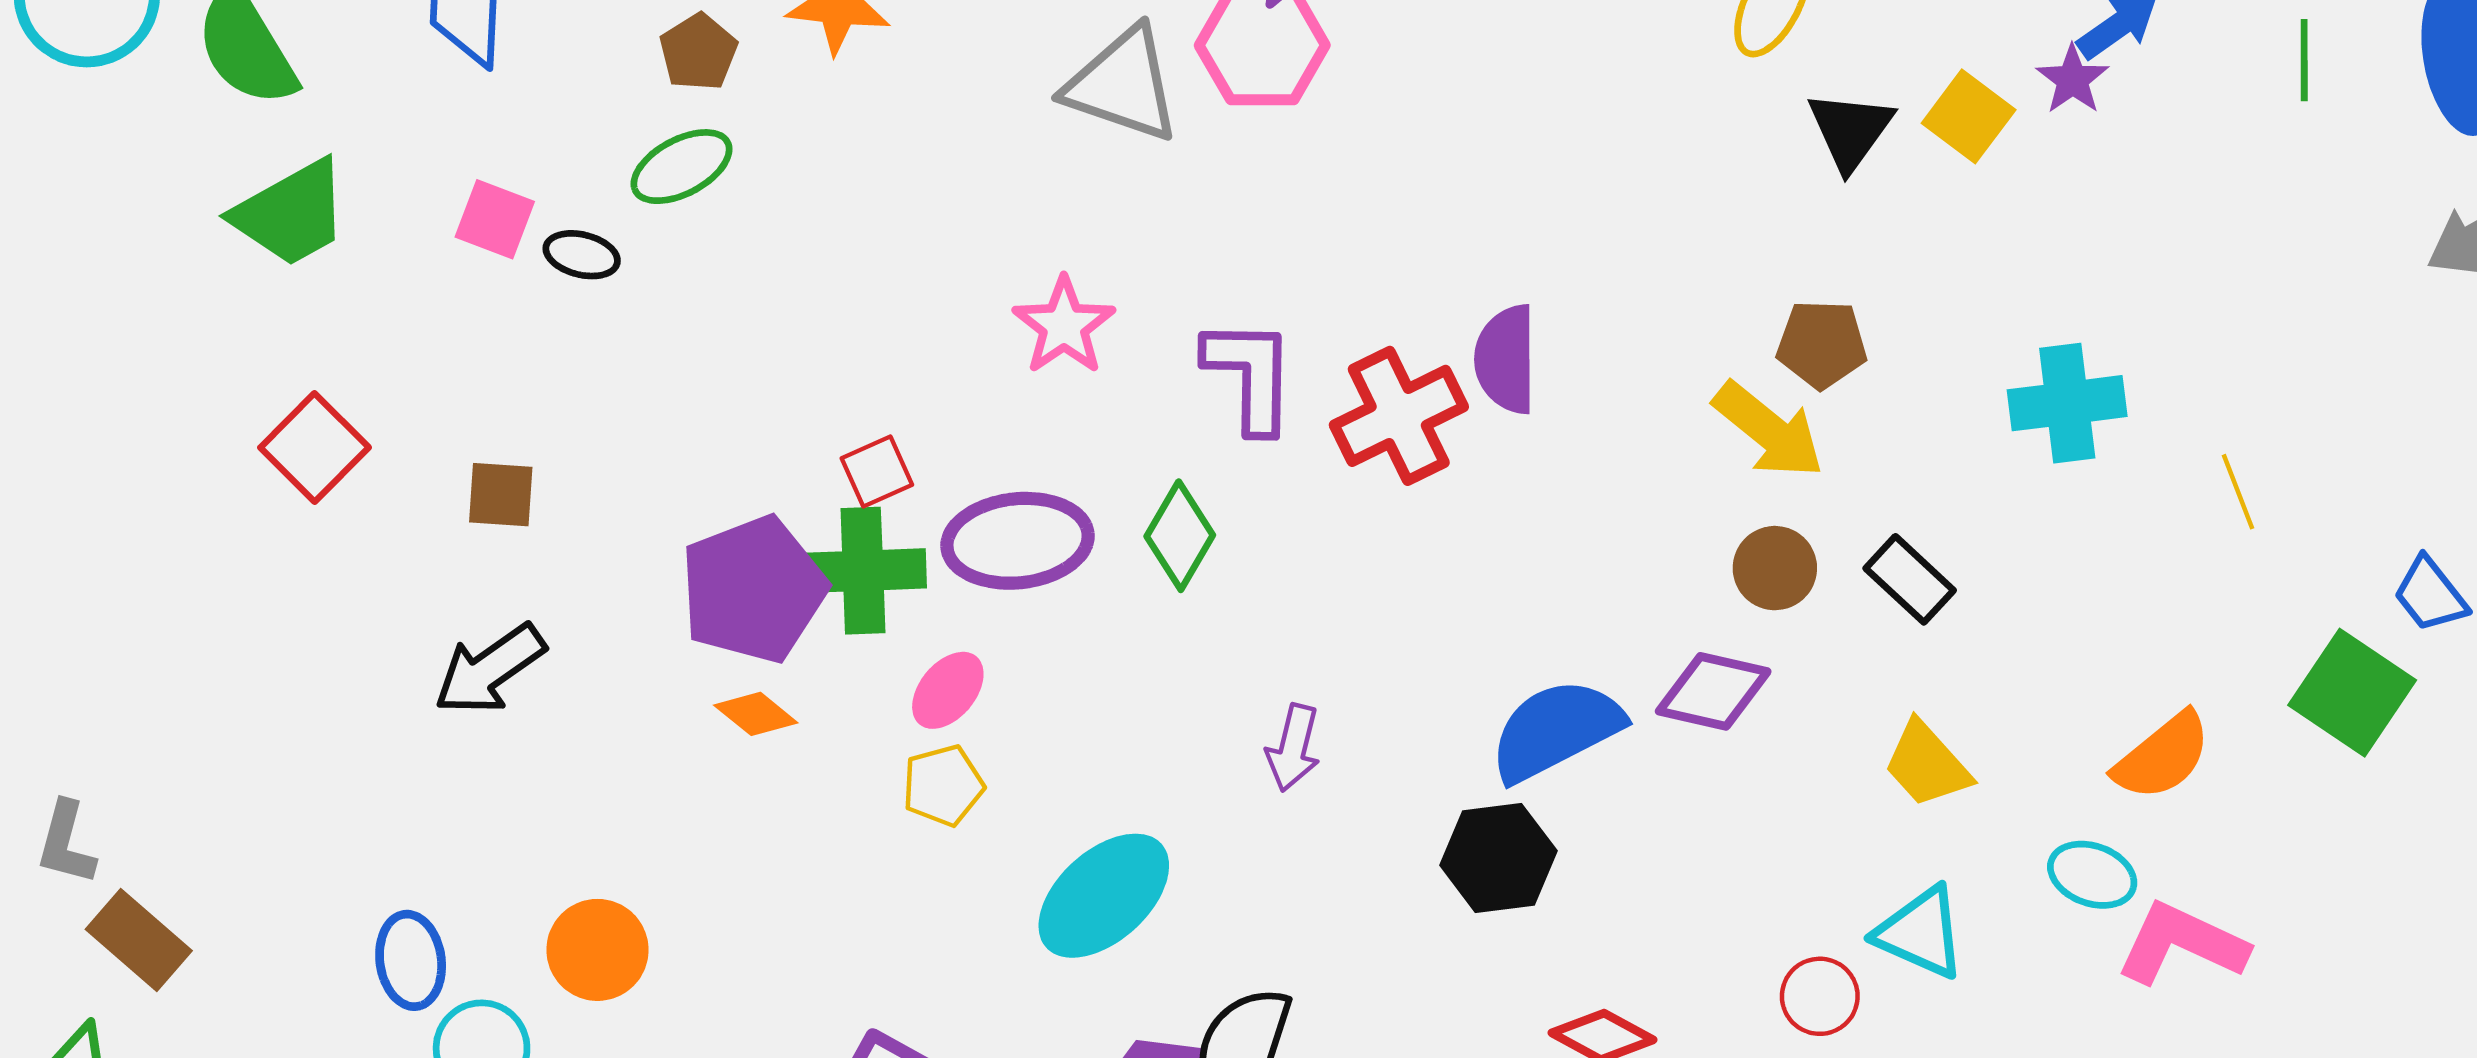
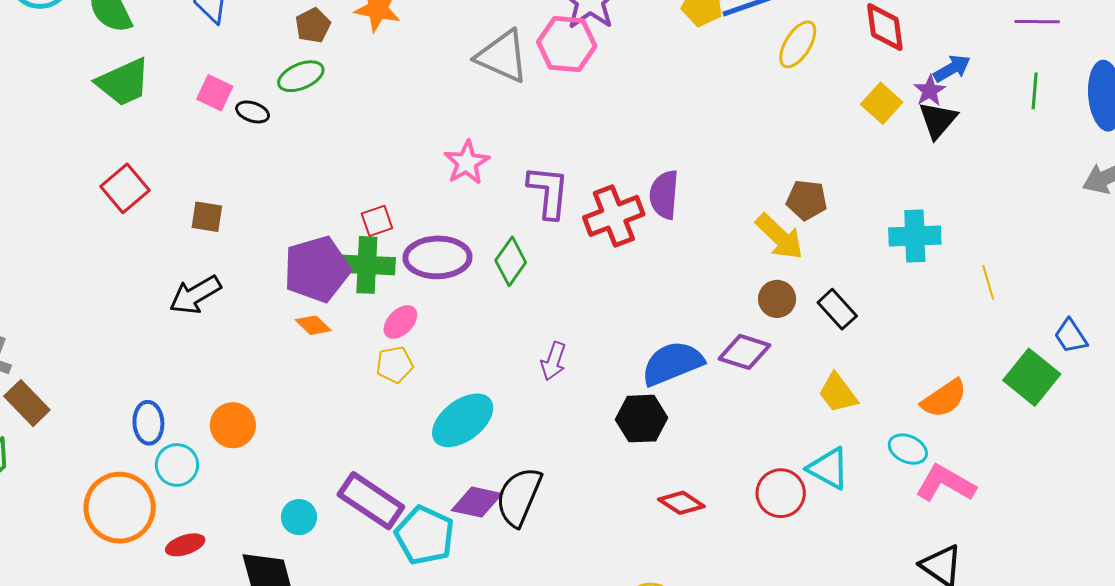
black triangle: (1850, 130) -> (938, 120), moved
red circle: (1820, 996) -> (781, 493), size x1.4

